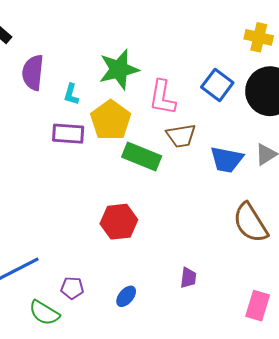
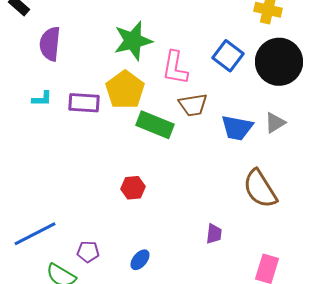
cyan L-shape: (71, 94) -> (42, 99), moved, turned -105
red hexagon: (119, 222) -> (133, 188), size x0.7
purple trapezoid: (188, 278) -> (214, 234), moved

